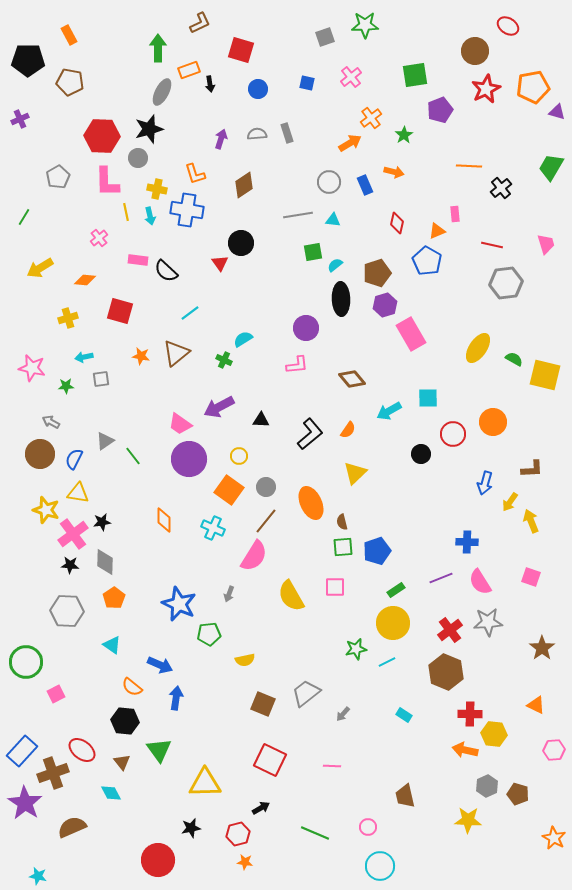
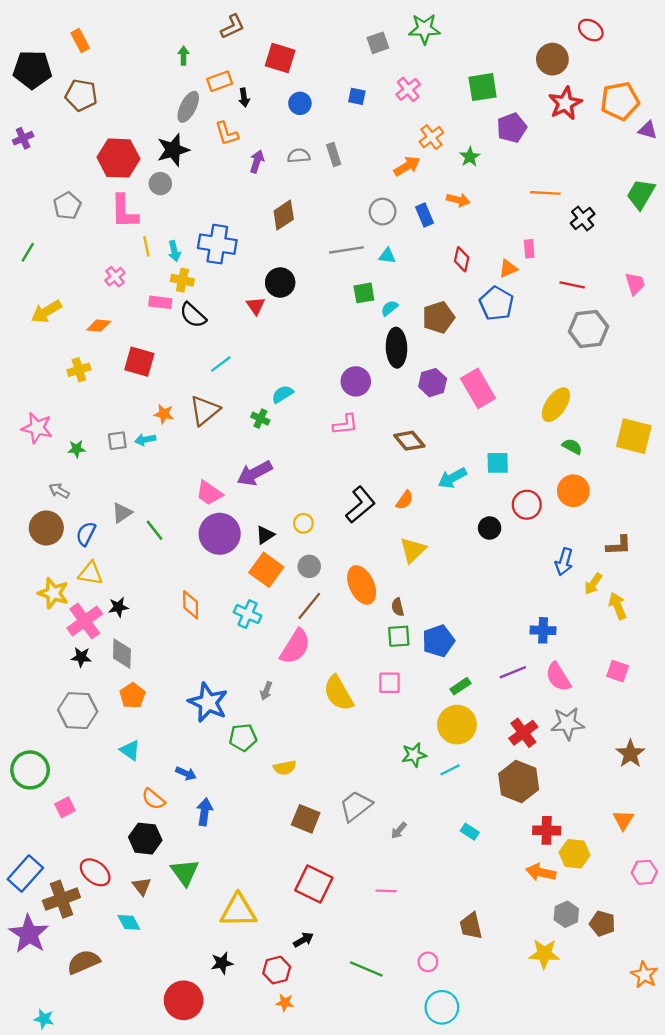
green arrow: (158, 48) -> (184, 56), size x0.6
orange L-shape: (195, 174) -> (227, 134), moved
yellow cross: (157, 189) -> (182, 280), moved
purple hexagon: (385, 305) -> (433, 383), moved
cyan arrow: (84, 357) -> (145, 440), moved
green semicircle: (514, 359) -> (572, 447), moved
black triangle: (261, 420) -> (265, 535), moved, turned -36
yellow circle: (239, 456) -> (303, 523), moved
blue arrow: (160, 665) -> (186, 773), size x0.7
orange triangle: (536, 705) -> (623, 820), turned 36

